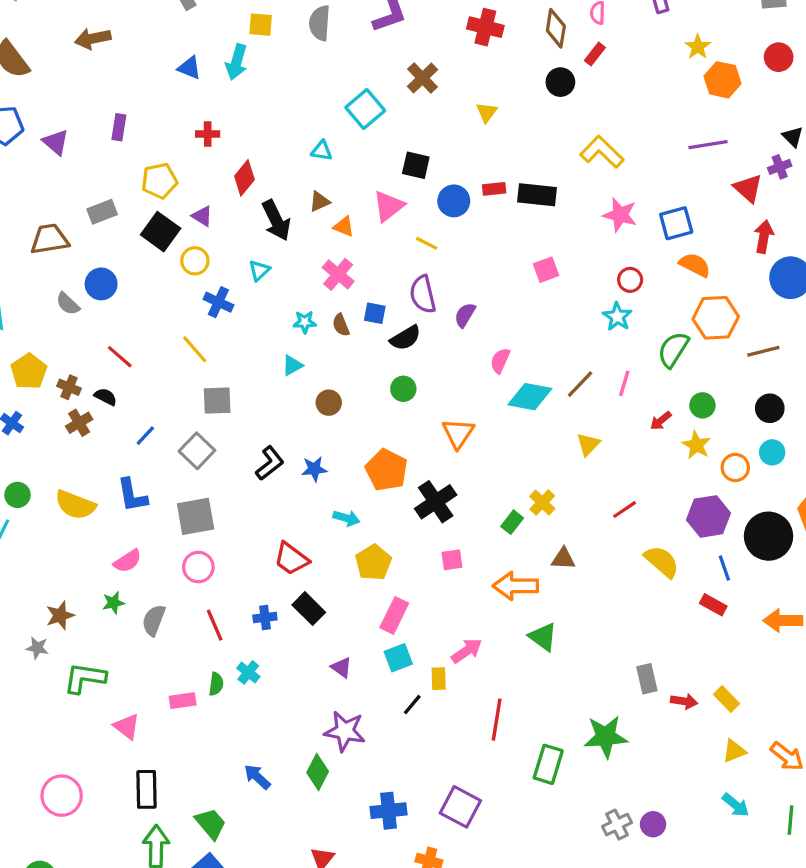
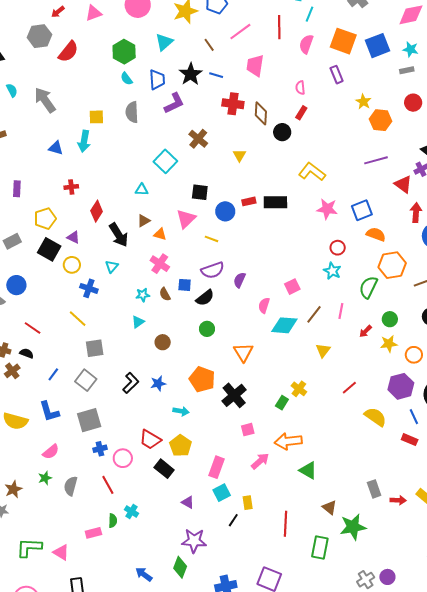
brown diamond: (556, 28) -> (261, 113), moved
pink square: (546, 270) -> (292, 287), moved
purple semicircle: (423, 294) -> (213, 270), turned -90
yellow star: (696, 445) -> (389, 344), turned -30
brown triangle: (563, 559) -> (329, 507), moved, turned 42
yellow pentagon: (373, 562) -> (181, 446), moved
pink circle: (198, 567) -> (123, 458), moved
blue cross: (265, 617) -> (100, 449), moved
pink arrow: (467, 651) -> (260, 461), moved
green L-shape: (85, 678) -> (29, 548), moved

